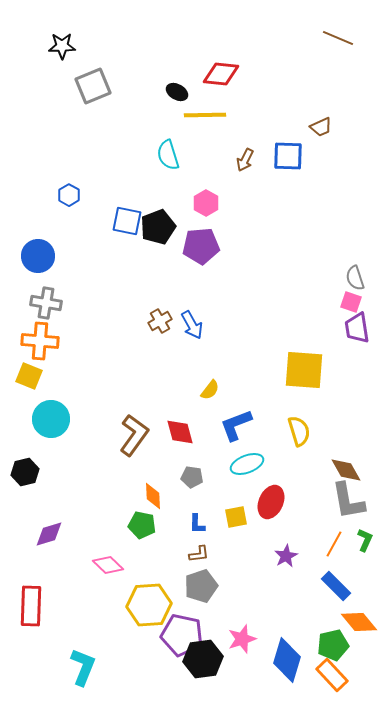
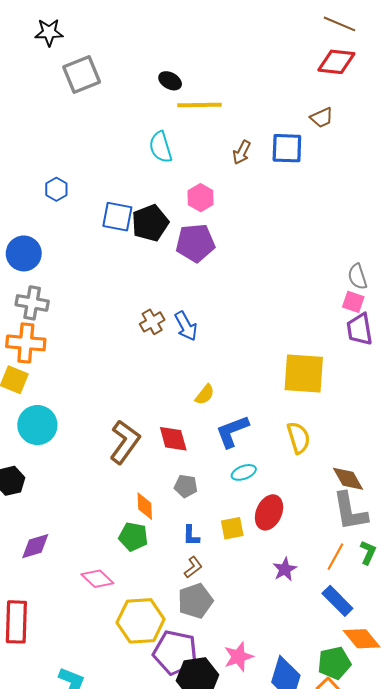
red diamond: (221, 74) -> (336, 62), moved
cyan ellipse: (247, 464) -> (244, 472), size x0.7
brown L-shape: (199, 554) -> (193, 567), turned -30

